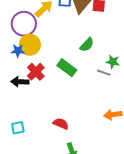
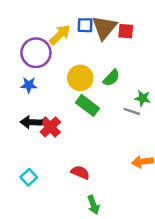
yellow circle: (30, 45) -> (80, 78), moved
red cross: (36, 72) -> (50, 127), moved
cyan square: (18, 128) -> (29, 177), turned -32

